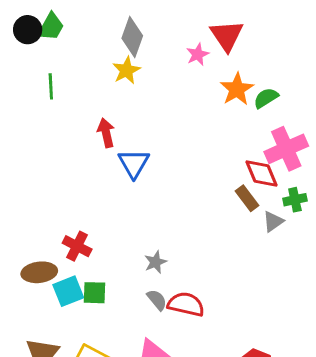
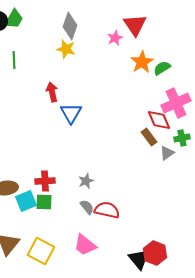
yellow star: (126, 70) -> (66, 49), turned -30
red cross: (77, 246) -> (45, 181), moved, turned -30

